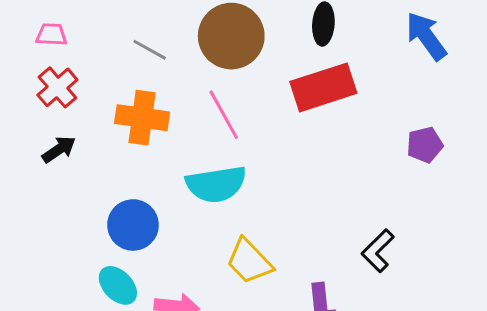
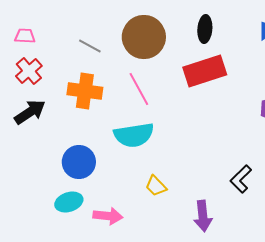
black arrow: (59, 149) -> (30, 112), size x1.4
yellow trapezoid: (249, 261) -> (156, 186), size x0.7
cyan ellipse: (118, 285) -> (69, 202), turned -64

